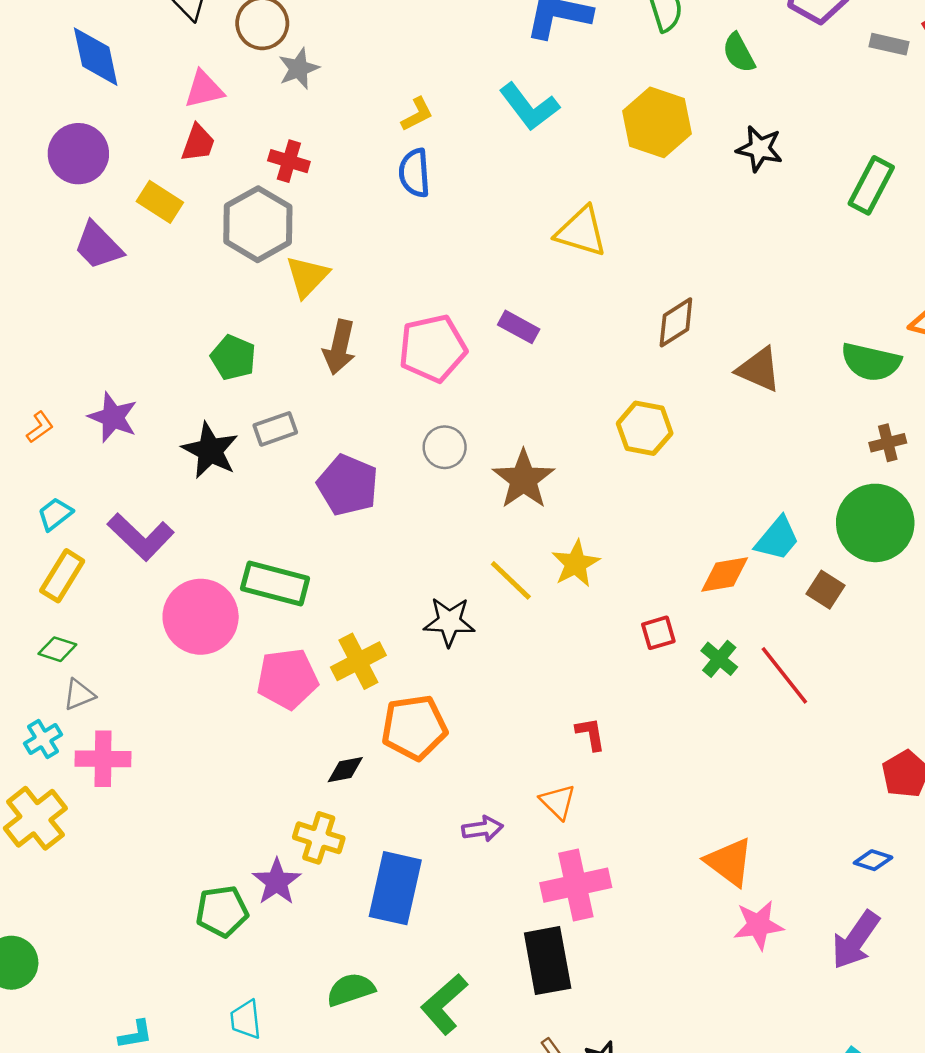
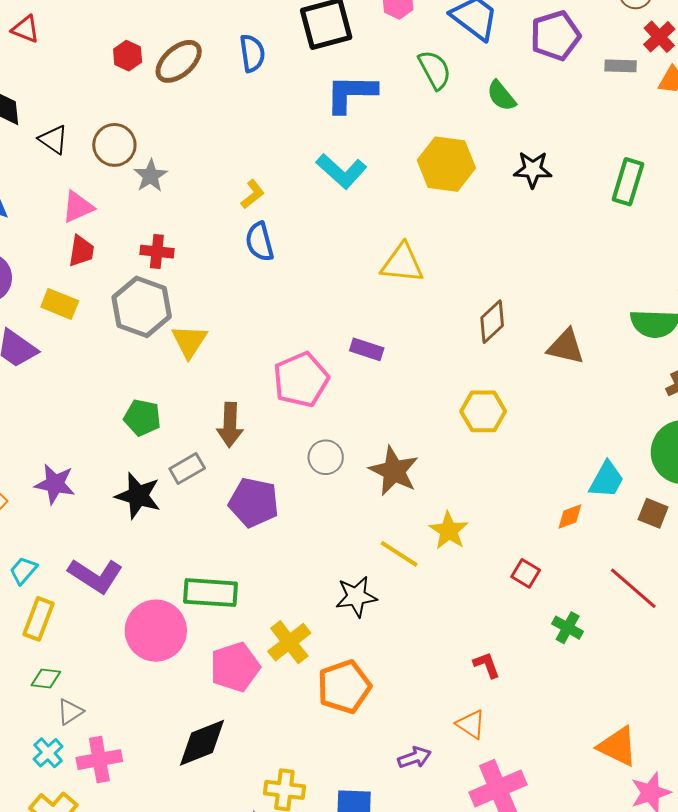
brown arrow: (339, 347) -> (230, 425), moved
orange diamond: (725, 575) -> (570, 517), size x0.7
red square: (658, 633) -> (526, 573), turned -32
green cross: (719, 659) -> (568, 628), moved
black diamond: (345, 770) -> (202, 743), moved, size x1.8

